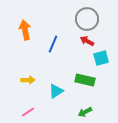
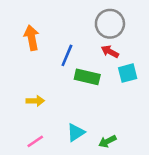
green rectangle: (85, 80) -> (87, 77), moved
cyan triangle: (56, 91) -> (76, 133), moved

